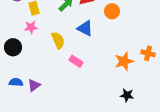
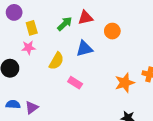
blue triangle: (85, 28) -> (84, 49), turned -42
yellow semicircle: (58, 40) -> (56, 61), turned 54

